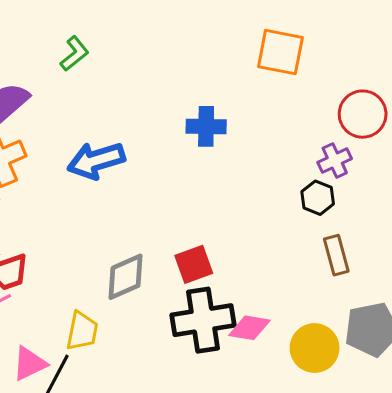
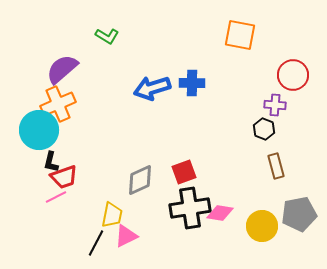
green L-shape: (74, 54) -> (107, 36), turned 70
blue arrow: (96, 161) -> (152, 88), moved
purple cross: (335, 161) -> (275, 105), turned 30
pink triangle: (29, 364) -> (126, 236), moved

